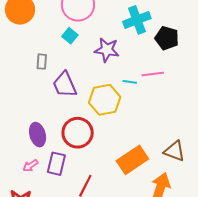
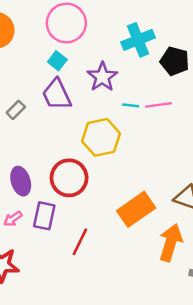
purple star: (107, 50) -> (102, 77), turned 30
gray rectangle: (42, 62) -> (16, 110), moved, turned 42
cyan line: (130, 82) -> (131, 105), moved
purple trapezoid: (65, 85) -> (57, 95), moved

